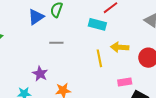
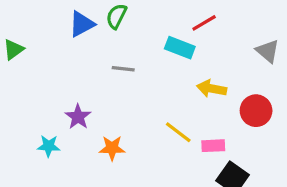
gray line: (56, 43) -> (123, 69), moved
yellow line: (99, 58) -> (178, 132), moved, turned -48

